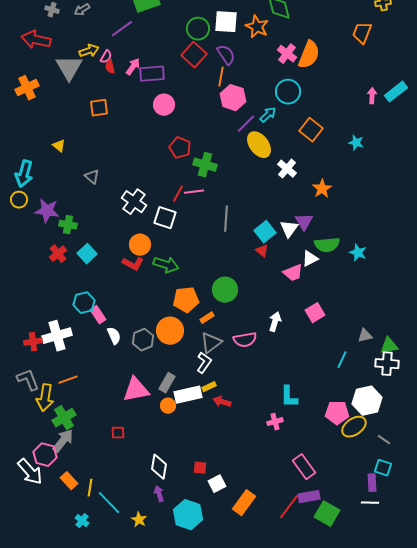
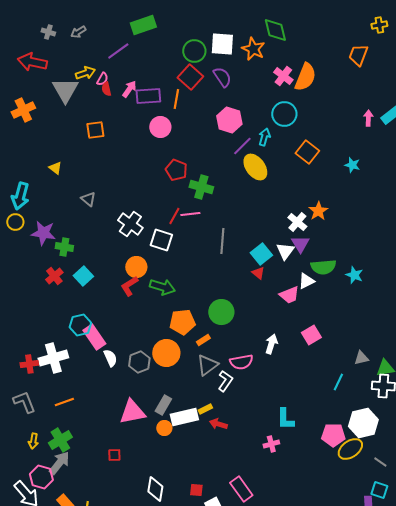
orange line: (221, 77) -> (176, 99), moved
cyan arrow: (268, 115) -> (264, 137), turned -30
white cross: (287, 169) -> (297, 222), moved
red L-shape: (133, 264) -> (129, 286), turned 120
pink rectangle: (98, 315) -> (94, 337), size x1.4
white L-shape: (204, 363) -> (225, 381), moved
yellow arrow: (45, 398) -> (33, 441), moved, size x0.6
pink rectangle: (304, 467) -> (241, 489), moved

